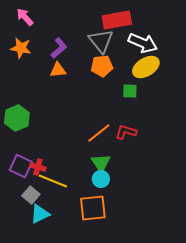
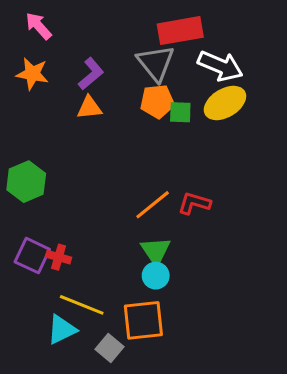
green square: (130, 91) -> (180, 112), moved
yellow line: (53, 181) -> (82, 305), moved
gray square: (31, 195) -> (109, 348), moved

